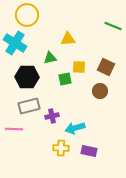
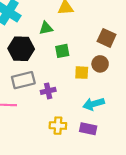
yellow square: (79, 67) -> (82, 73), moved
cyan arrow: (75, 128) -> (94, 104), moved

